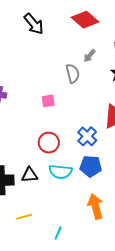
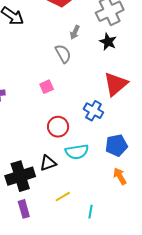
blue pentagon: (91, 166) -> (116, 145), moved
orange arrow: (96, 206) -> (120, 176), size x0.7
yellow line: (24, 217) -> (63, 197), moved

